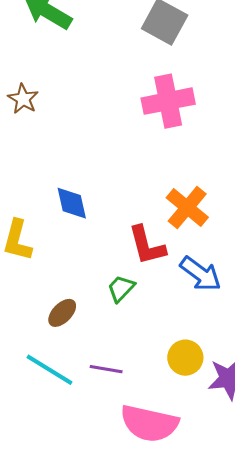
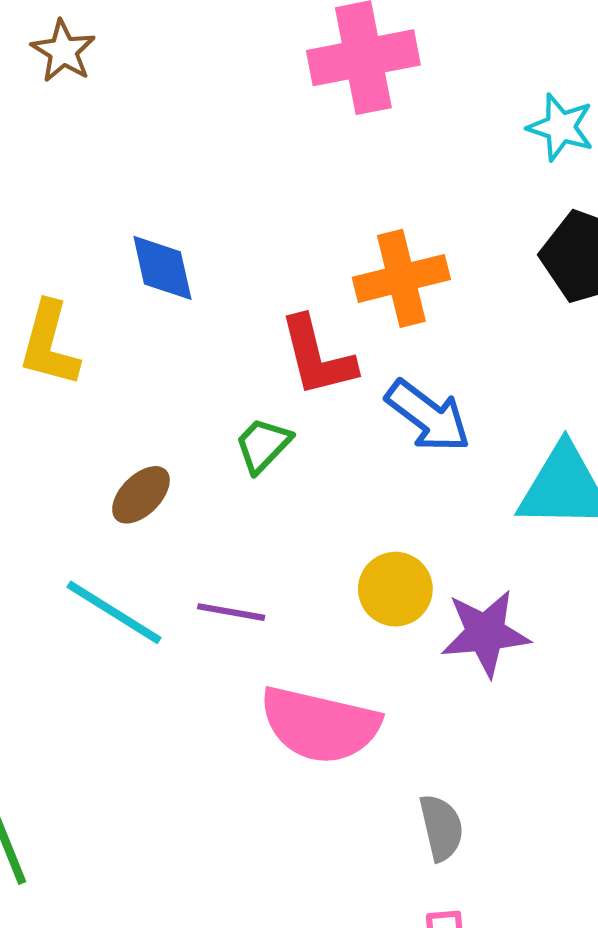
orange cross: (187, 207) -> (401, 278), turned 36

